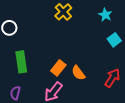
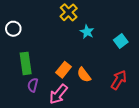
cyan star: (105, 15) -> (87, 32), moved
purple semicircle: (15, 93) -> (33, 85), moved

